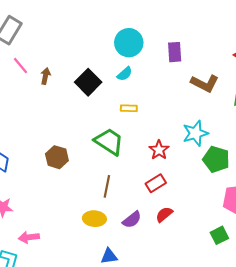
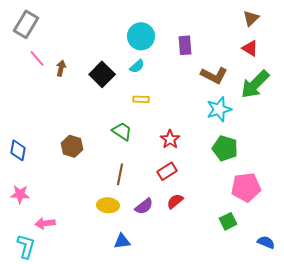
cyan star: (195, 133) -> (219, 109), moved
green trapezoid: (109, 142) -> (122, 131), size x0.7

